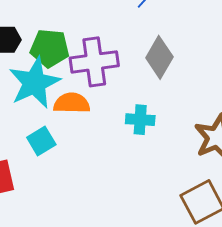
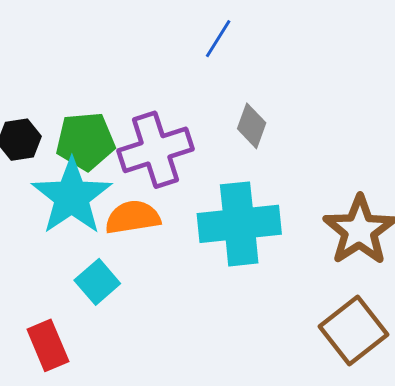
gray diamond: (159, 57) -> (252, 126), size x0.7
cyan cross: (140, 120) -> (239, 224), size x1.8

